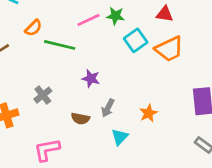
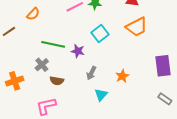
cyan square: (136, 40) -> (100, 34), moved
green line: (60, 45) -> (53, 44), moved
brown semicircle: (80, 119) -> (57, 81), moved

